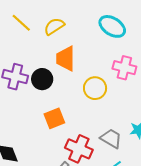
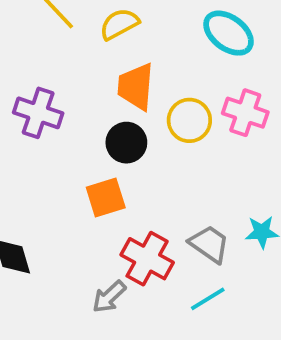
black circle: (42, 79) -> (126, 143), moved
yellow circle: (95, 88) -> (189, 120), moved

